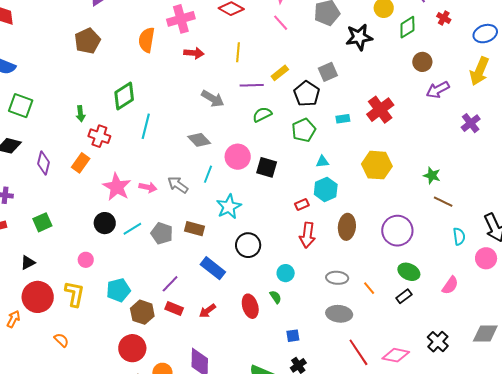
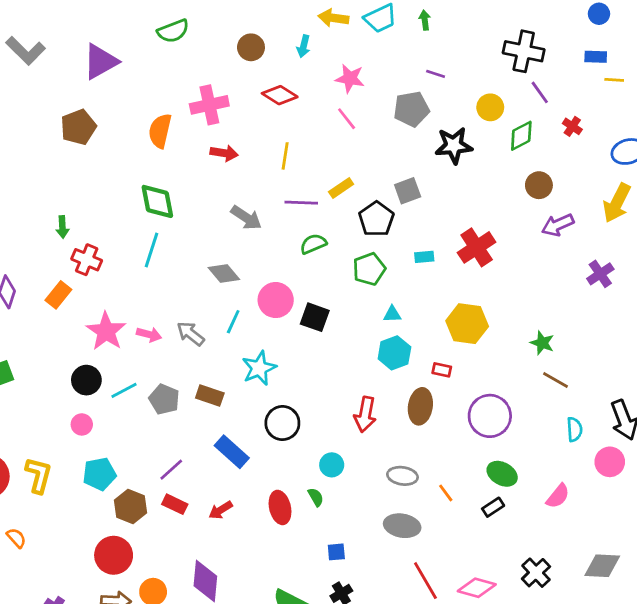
green diamond: (124, 96) -> (157, 201), moved, turned -72
red rectangle: (302, 204) -> (442, 370), moved, turned 32
pink circle: (86, 260) -> (82, 424), moved

